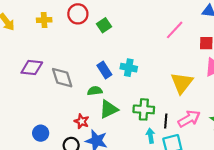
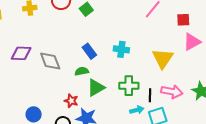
cyan cross: (129, 68) -> (121, 49), moved
pink arrow: (189, 119) -> (172, 92), turned 45
cyan arrow: (151, 136) -> (137, 110), turned 88

